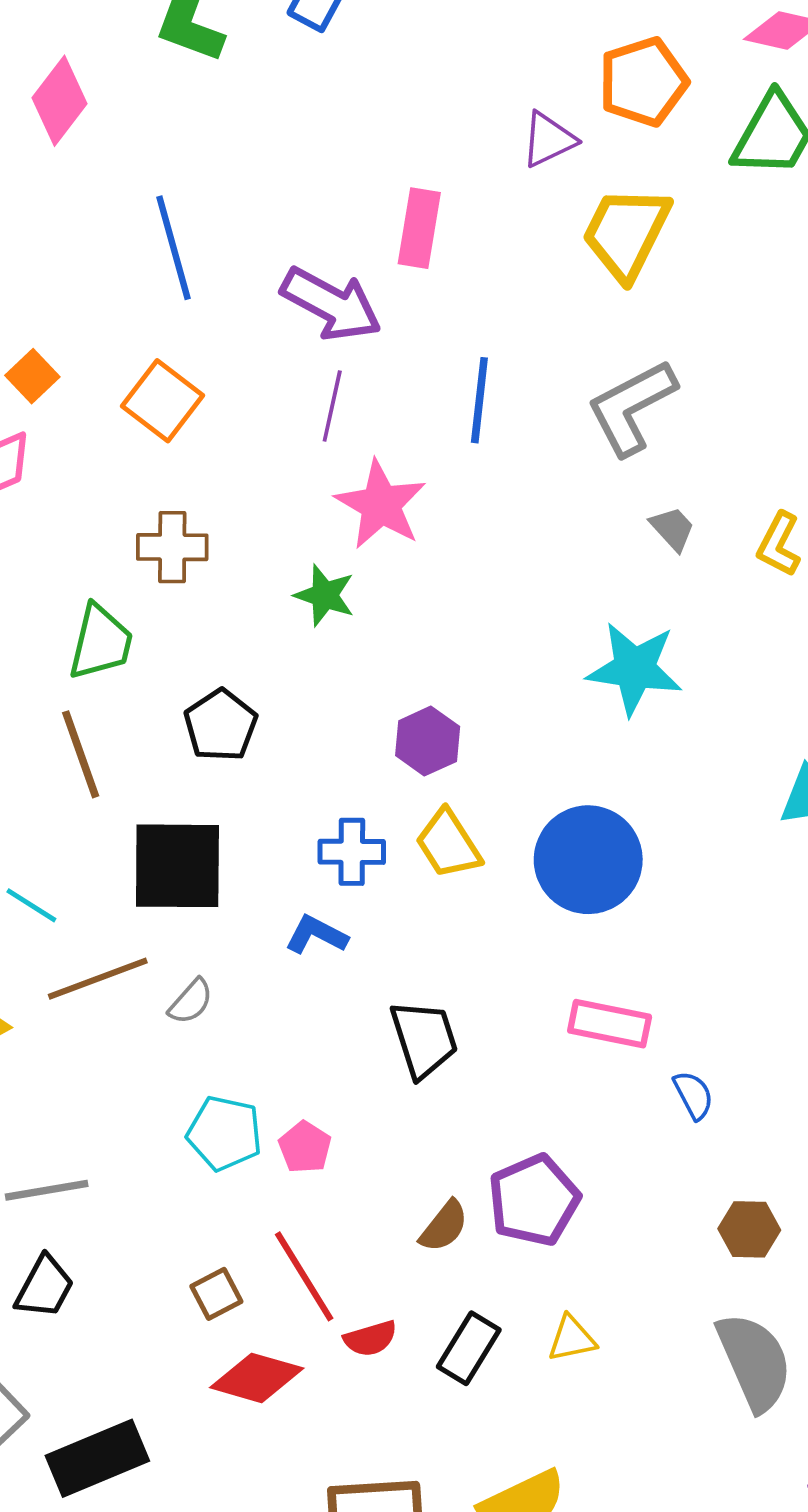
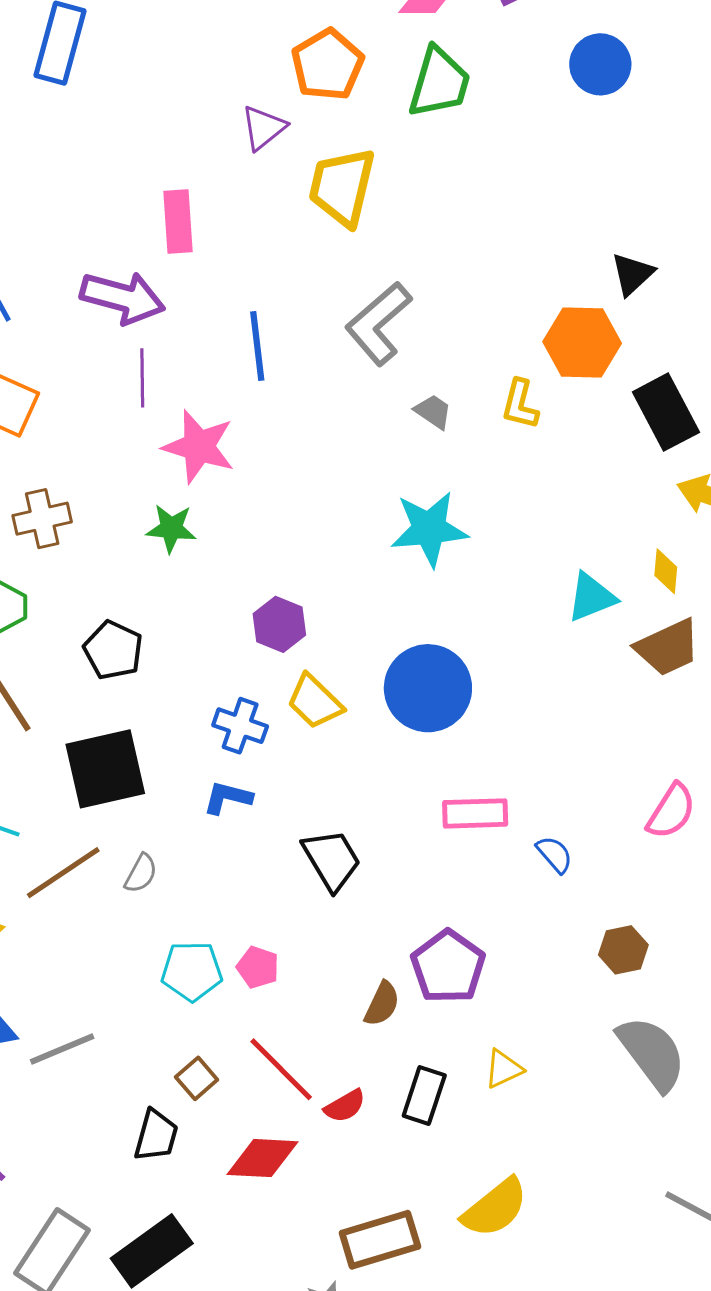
blue cross: (352, 852) -> (240, 726), turned 32
black trapezoid: (44, 1287) -> (156, 1136), moved
brown square: (216, 1294) -> (197, 1078), moved

